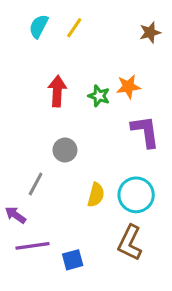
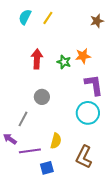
yellow semicircle: (96, 195) -> (56, 141), moved
cyan circle: (136, 195) -> (88, 113), moved
purple line: (32, 246) -> (30, 151), moved

